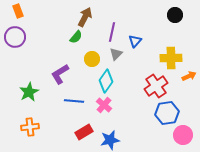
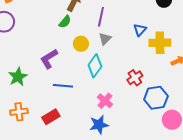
blue triangle: (135, 41) -> (140, 30), moved
red cross: (156, 86) -> (135, 78), moved, size x0.7
pink cross: (104, 105) -> (105, 101), moved
red rectangle: (84, 132) -> (51, 117), moved

